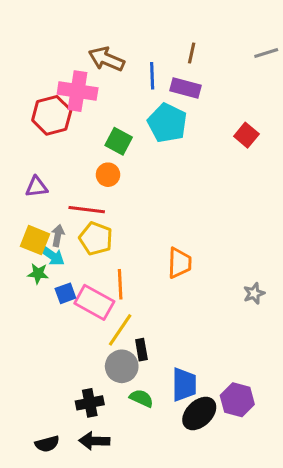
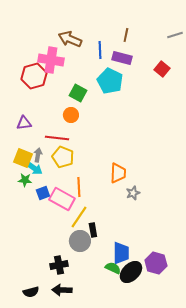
red square: (246, 135) -> (162, 69), moved
gray star: (254, 293) -> (133, 193), moved
green semicircle: (141, 398) -> (113, 268), moved

